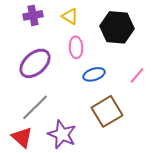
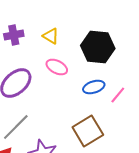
pink ellipse: (76, 47) -> (57, 67), turned -60
blue ellipse: (94, 74) -> (94, 87), moved

